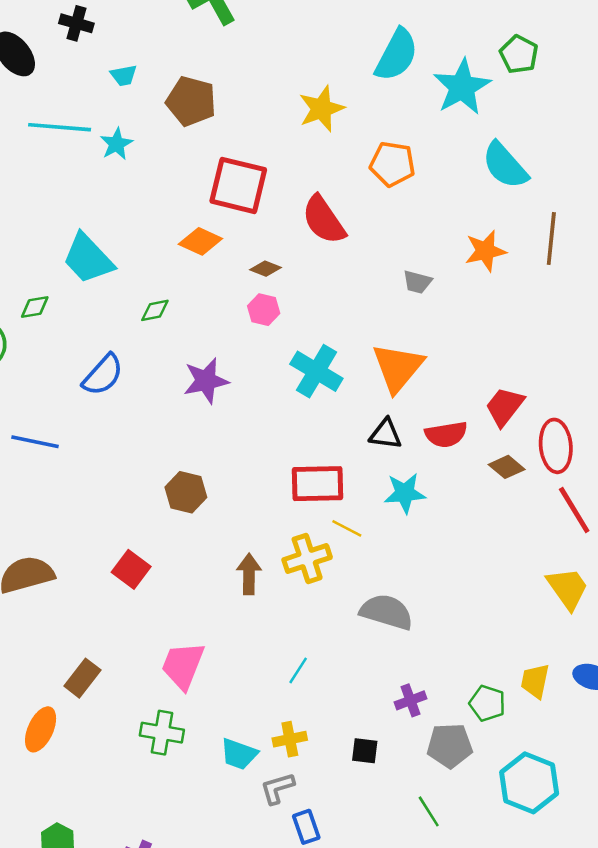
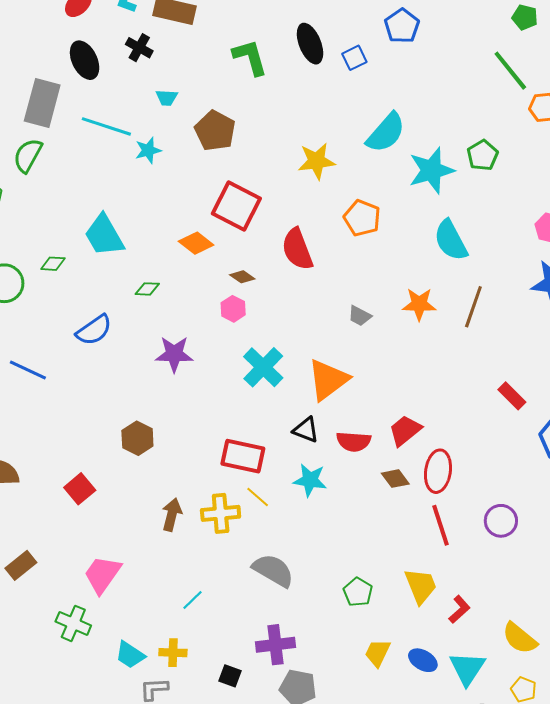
purple cross: (410, 700) -> (276, 645), size x1.5
green pentagon: (487, 703) -> (358, 592), moved

